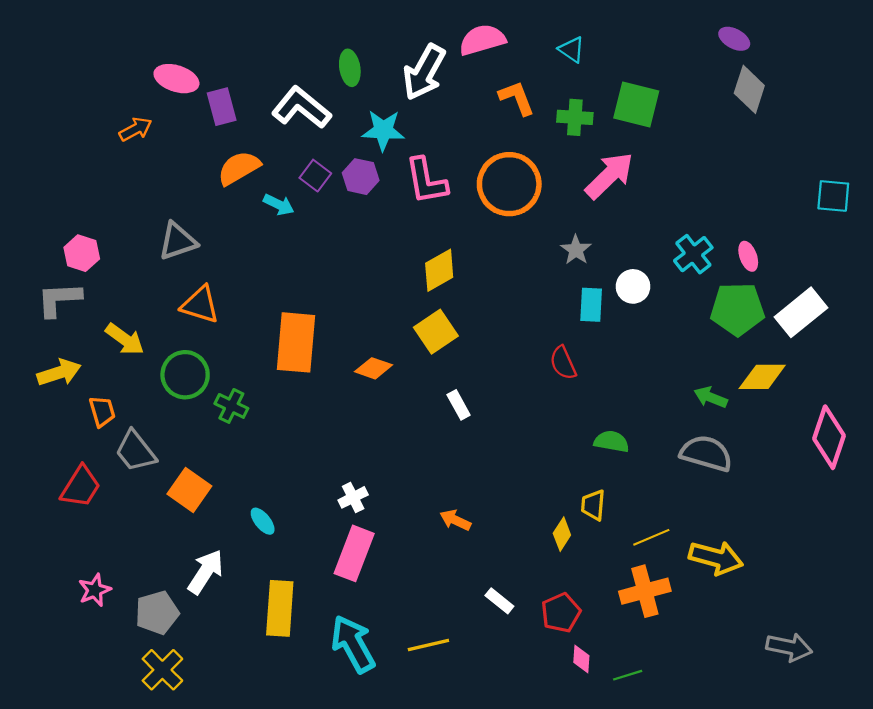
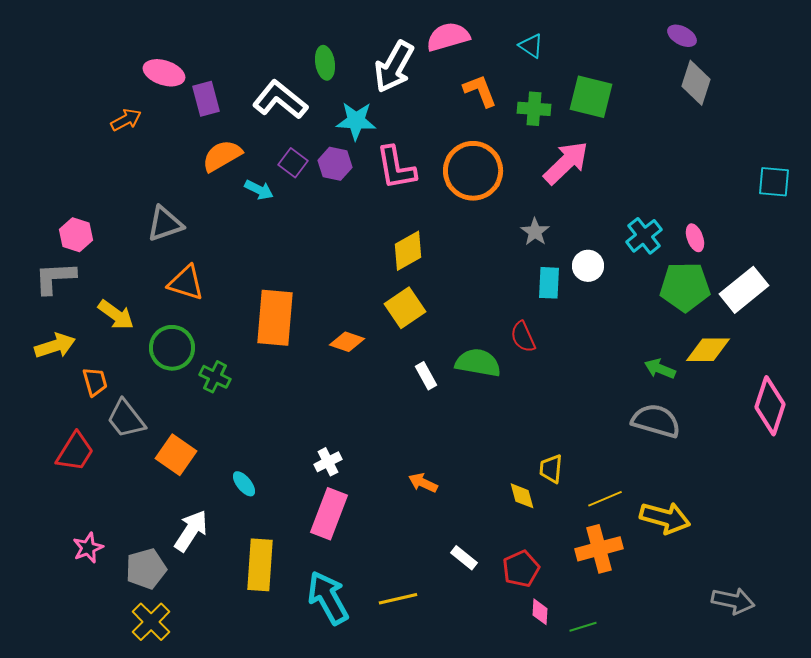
green semicircle: (611, 441) -> (478, 363), moved, size x1.4
yellow diamond: (562, 534) -> (522, 496), turned -48

